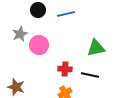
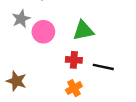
green triangle: (96, 48) -> (83, 31), moved

